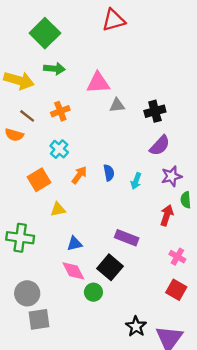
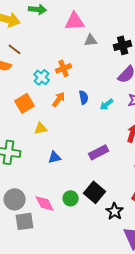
orange cross: (60, 111) -> (64, 68), moved
cyan arrow: (136, 181) -> (107, 104), turned 32
purple rectangle: (127, 238) -> (99, 152), turned -48
black square: (110, 267) -> (95, 192), moved
pink diamond: (73, 271) -> (45, 203), moved
black star: (136, 326) -> (115, 211), moved

